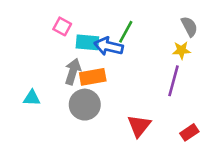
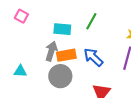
pink square: (62, 26) -> (21, 16), moved
blue arrow: (109, 46) -> (93, 57), moved, turned 30

